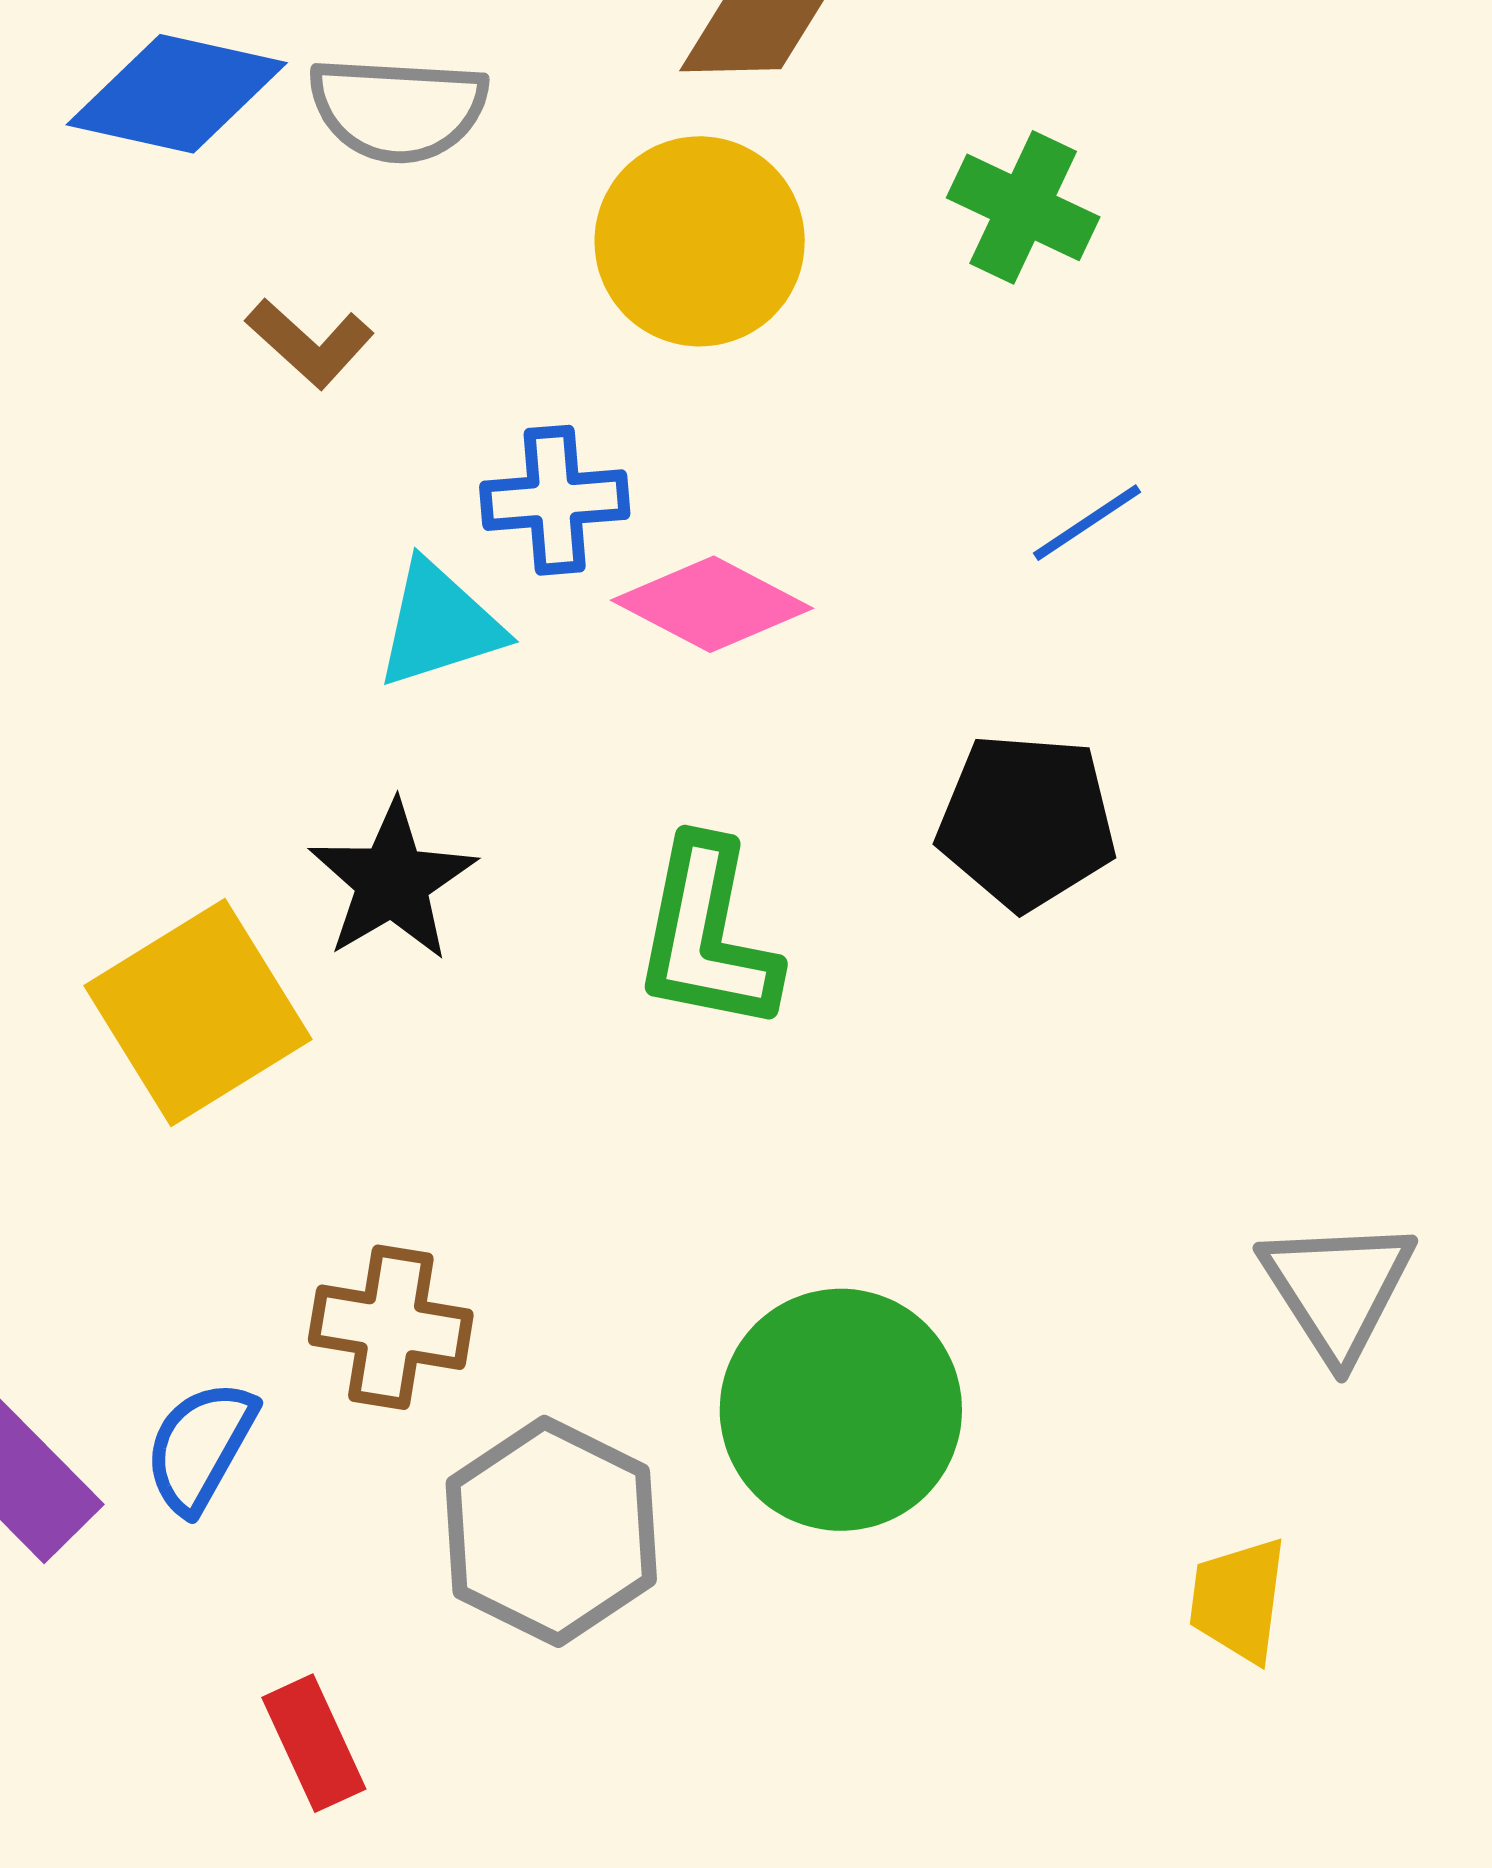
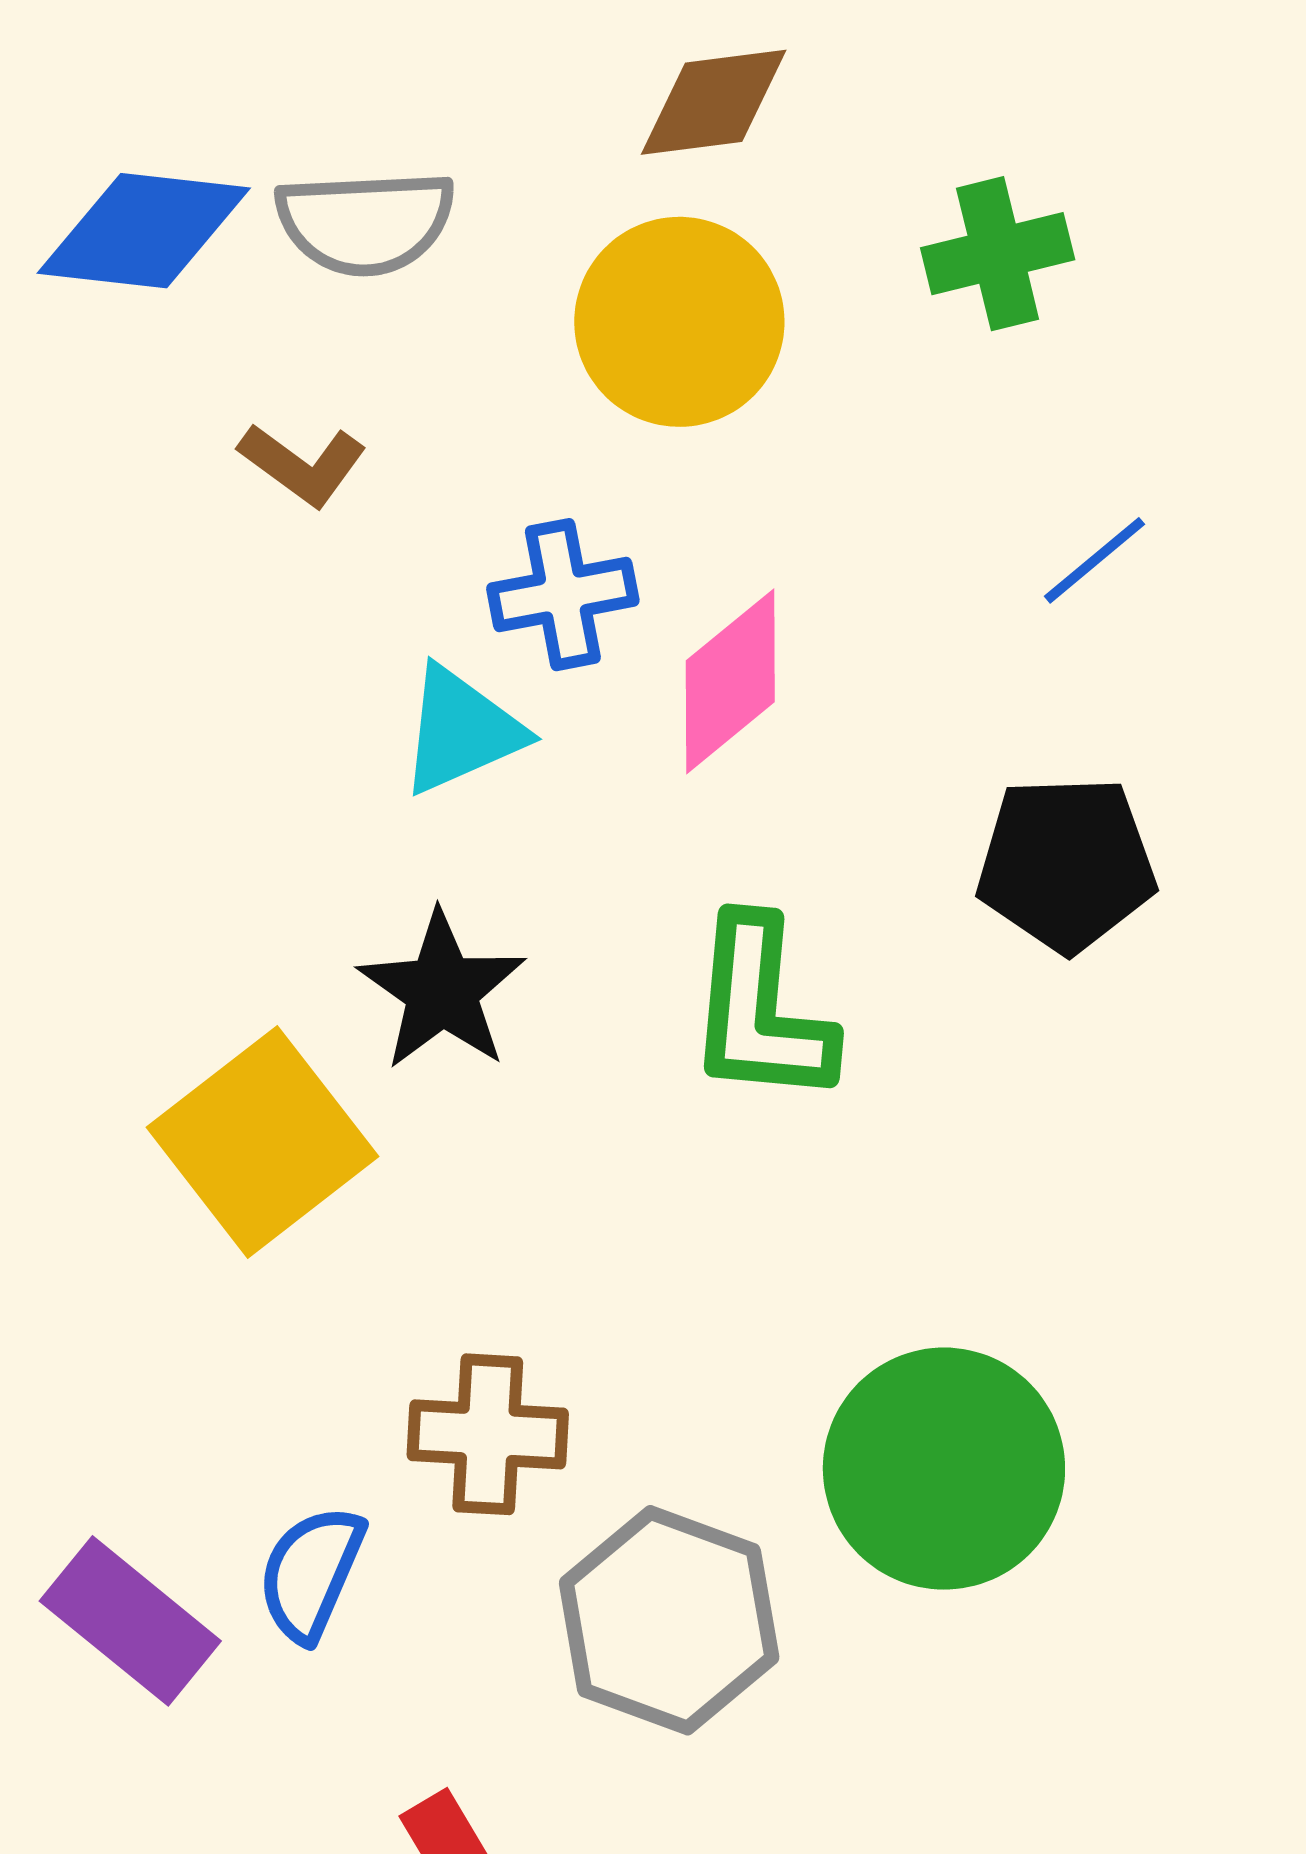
green cross: (1023, 207) -> (998, 254), turned -33
pink diamond: (712, 604) -> (730, 681), turned -61

